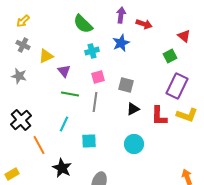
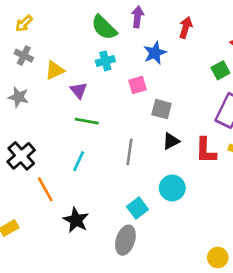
purple arrow: (121, 15) -> (137, 17), moved
red arrow: (144, 24) -> (186, 28), turned -91
cyan cross: (92, 51) -> (105, 61), moved
pink square: (98, 77) -> (137, 85), moved
gray line: (95, 102) -> (129, 152), moved
cyan square: (89, 141) -> (137, 208), moved, turned -35

